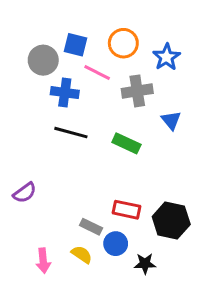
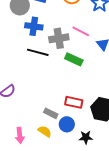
pink line: (97, 72) -> (81, 31), moved
gray cross: (137, 91) -> (59, 38), moved

